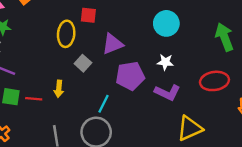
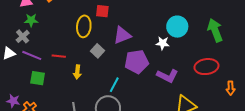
cyan circle: (166, 23) -> (177, 27), moved
white star: (165, 62) -> (163, 43), moved
red line: (34, 99) -> (59, 56), moved

